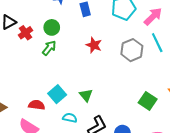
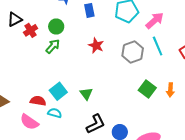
green square: (148, 101) -> (147, 89), moved
cyan semicircle: (70, 118) -> (55, 113), moved

